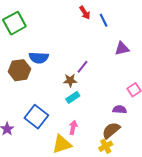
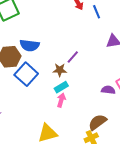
purple semicircle: (120, 110) -> (108, 90), moved
blue square: (36, 117) -> (26, 74), moved
pink arrow: (73, 127) -> (61, 100), moved

